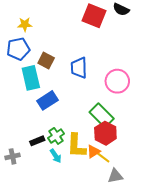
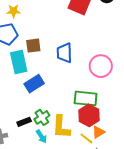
brown square: (46, 61) -> (33, 46), turned -35
green rectangle: (102, 115) -> (86, 98), turned -40
orange triangle: (93, 151) -> (98, 132), moved

